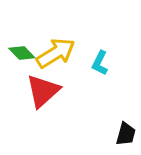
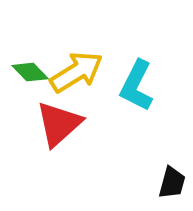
cyan L-shape: (100, 63) -> (137, 86), size x1.5

